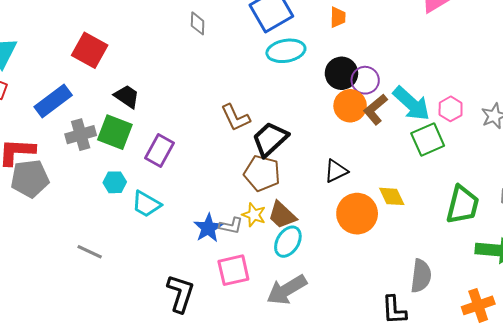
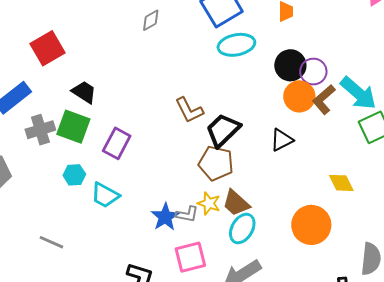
gray diamond: (198, 23) -> (151, 20), turned 60
red square: (90, 50) -> (47, 48), turned 32
black triangle: (336, 171) -> (282, 140), moved
orange circle: (357, 214) -> (311, 225), moved

